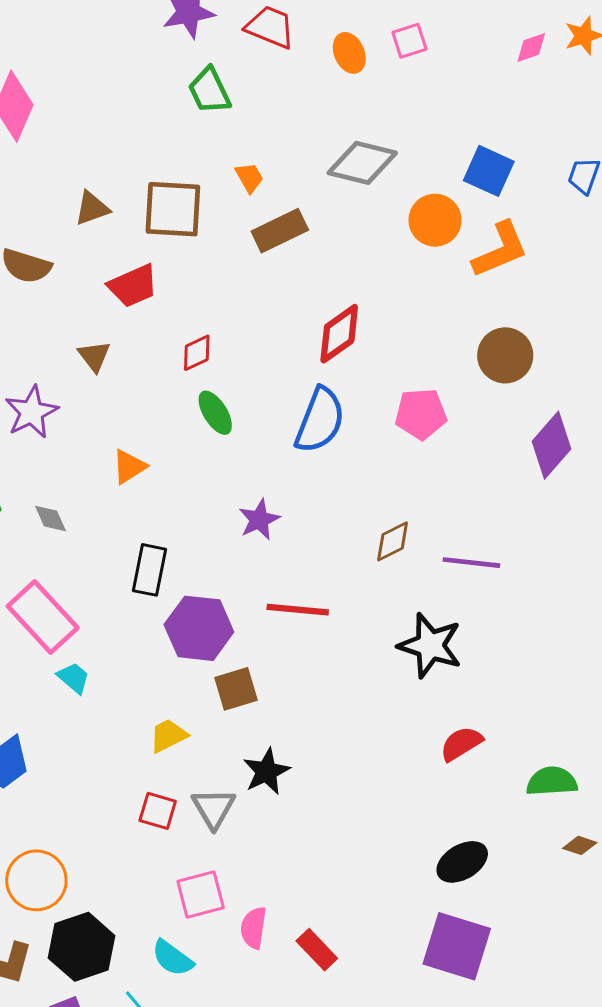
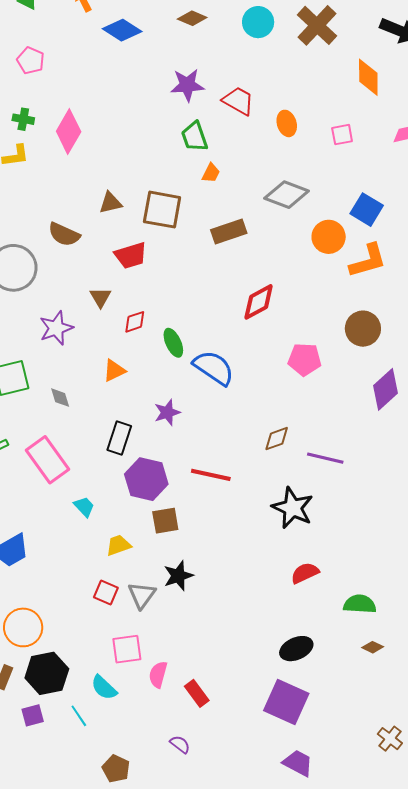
pink square: (409, 41) -> (342, 135), moved
orange trapezoid: (249, 178) -> (211, 173), moved, turned 50
red diamond: (197, 353) -> (135, 322), moved
blue semicircle: (320, 420) -> (214, 368), moved, turned -84
purple star: (259, 520) -> (167, 412), moved
cyan trapezoid: (74, 678) -> (84, 507), moved

